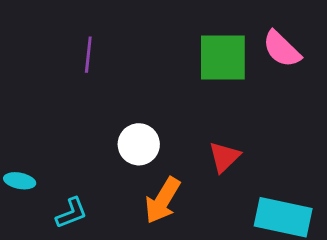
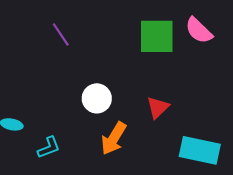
purple line: (88, 55) -> (61, 34), turned -40

